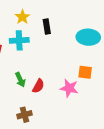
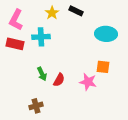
yellow star: (22, 17) -> (52, 13), moved
black rectangle: (47, 27) -> (76, 11), moved, turned -56
brown cross: (25, 115) -> (36, 106), moved

